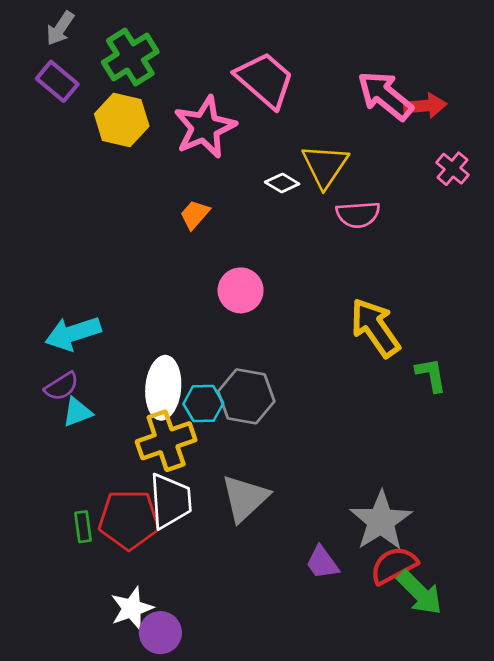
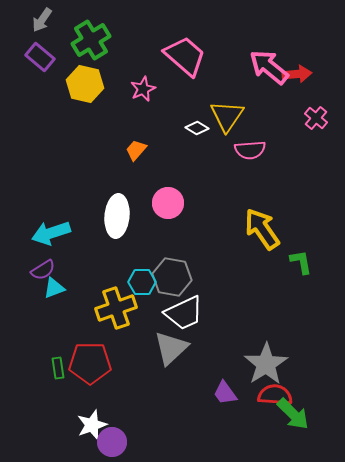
pink star: (205, 127) -> (143, 89), size x0.6
white ellipse: (163, 388) -> (117, 216), moved
white trapezoid: (170, 501) -> (184, 313), moved, turned 69
red semicircle: (394, 565) -> (275, 395), turned 32

